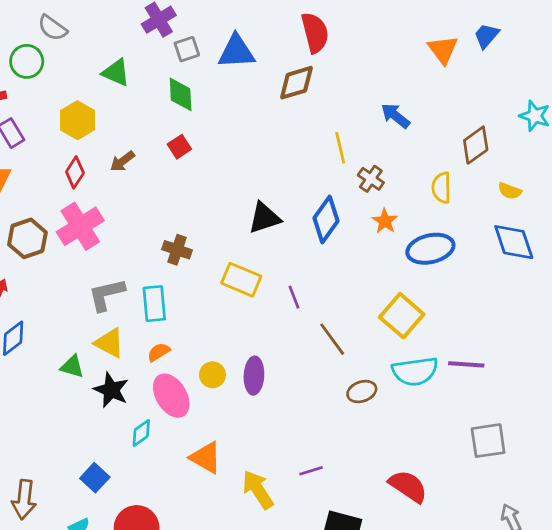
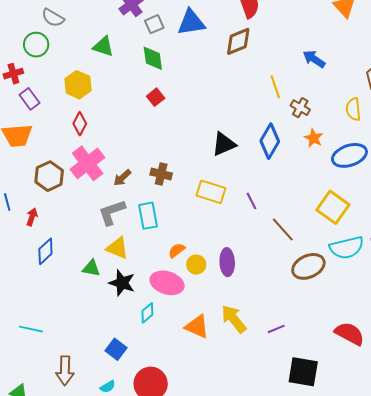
brown arrow: (122, 161) -> (122, 178), moved
orange semicircle: (159, 352) -> (177, 250), moved
brown ellipse: (362, 392) -> (308, 266), size x1.5
pink ellipse: (171, 396) -> (167, 283), turned -36
yellow arrow: (258, 490) -> (234, 319), moved

